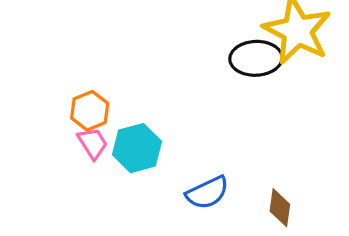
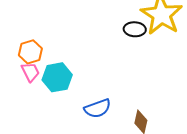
black ellipse: (256, 58) -> (135, 29), size x0.7

